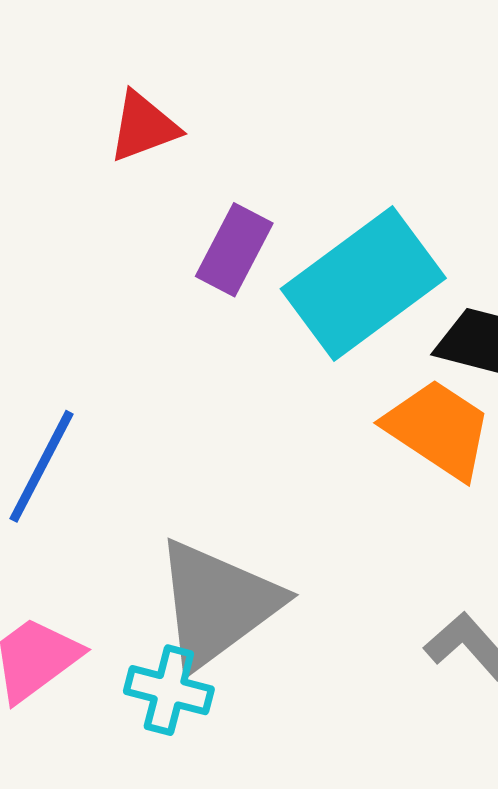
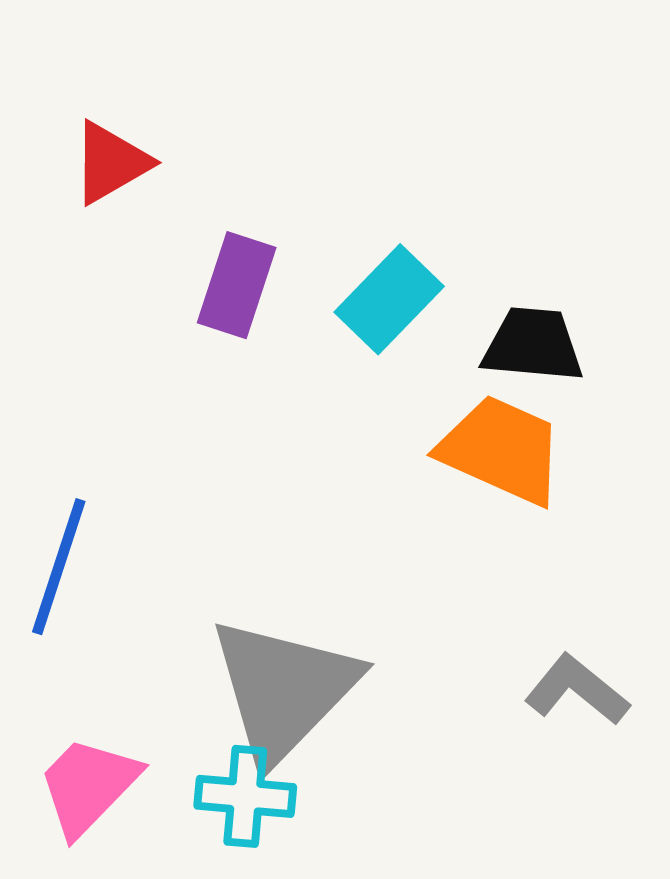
cyan rectangle: (363, 284) -> (389, 299), size x0.6

